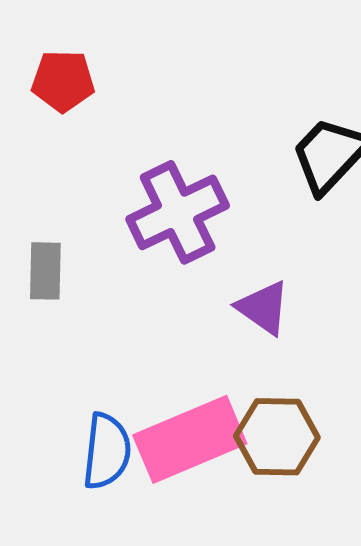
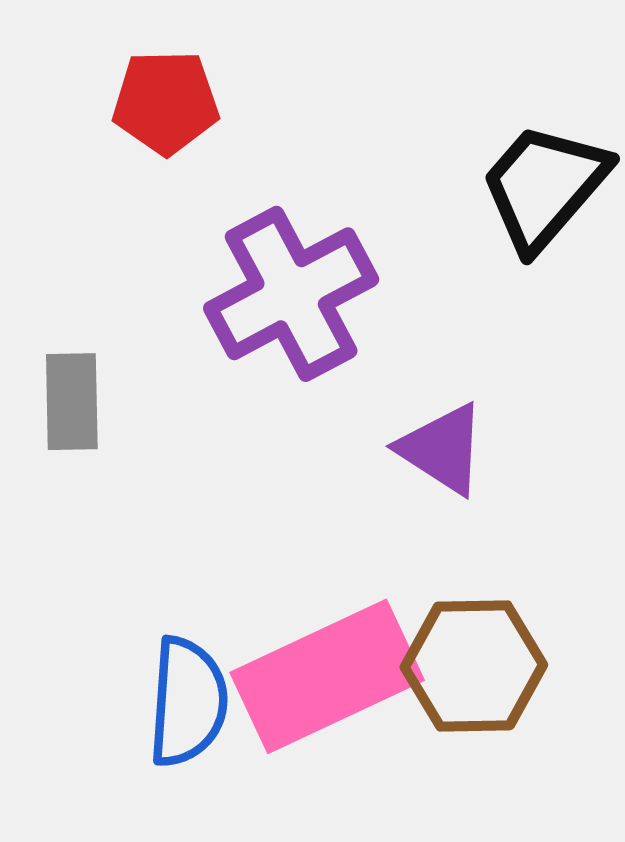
red pentagon: (63, 81) -> (166, 102), moved

